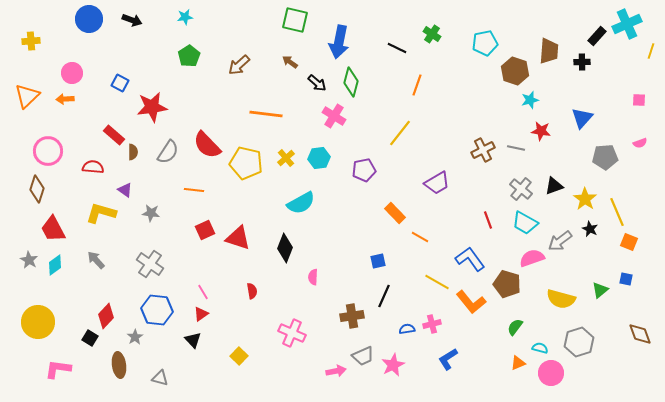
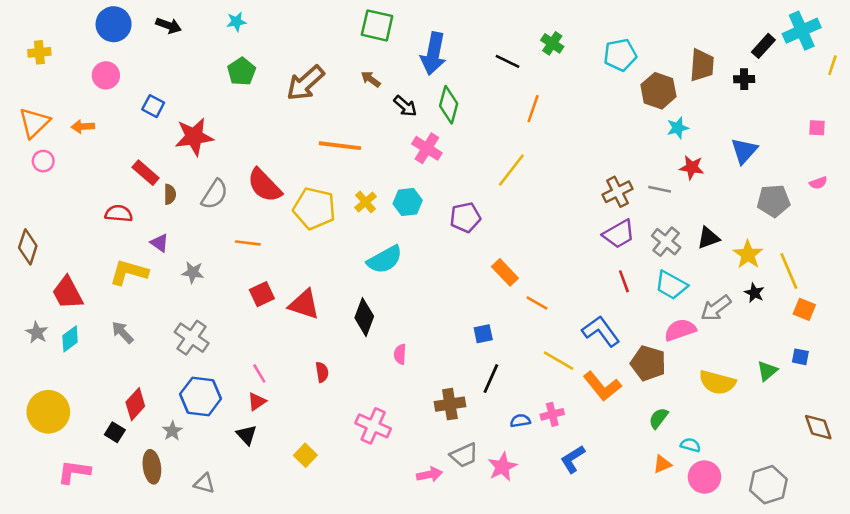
brown arrow: (239, 65) -> (305, 83), size x1.4
pink circle: (72, 73) -> (106, 75), moved
pink circle: (48, 151) -> (43, 161), moved, size x0.6
purple trapezoid: (437, 183) -> (619, 234), moved
brown diamond: (37, 189) -> (28, 247), moved
gray hexagon: (579, 342) -> (768, 485), moved

